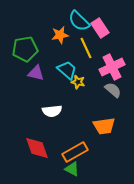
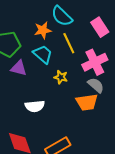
pink rectangle: (100, 28) -> (100, 27), moved
cyan trapezoid: (67, 70) -> (43, 54), moved
orange trapezoid: (104, 126) -> (87, 102), moved

